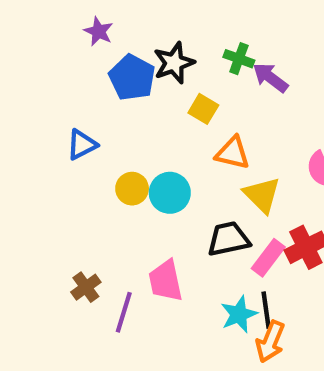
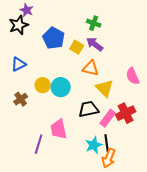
black star: (174, 63) -> (19, 25), moved
blue pentagon: (132, 78) -> (54, 38), moved
purple arrow: (270, 78) -> (95, 44), moved
brown cross: (86, 287) -> (21, 99), moved

